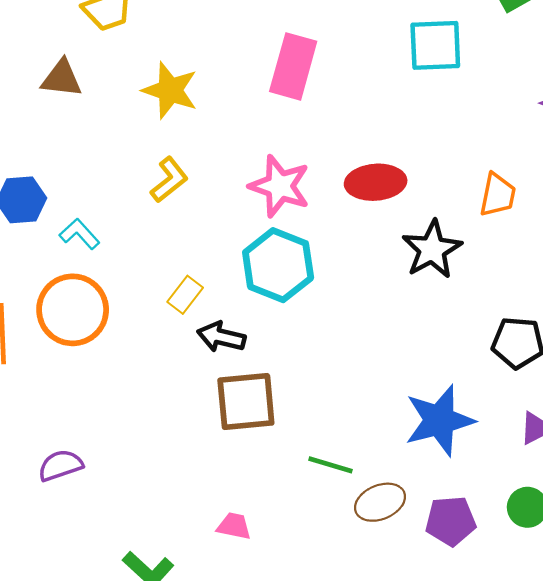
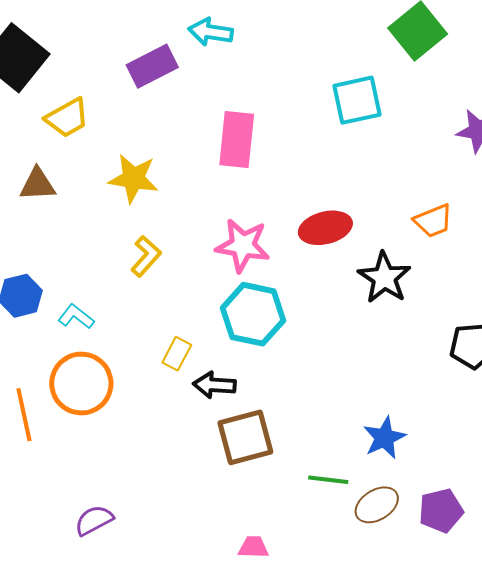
orange trapezoid: (498, 195) -> (433, 221), turned 66
blue star: (439, 420) -> (384, 438), moved, size x0.7

